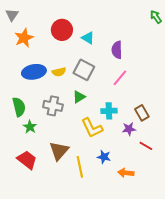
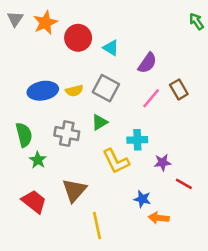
orange star: (24, 38) -> (45, 23), moved
purple semicircle: (117, 50) -> (147, 63), turned -144
brown rectangle: (142, 113) -> (179, 89), moved
blue star: (104, 157) -> (142, 199), moved
yellow line: (80, 167) -> (97, 225), moved

